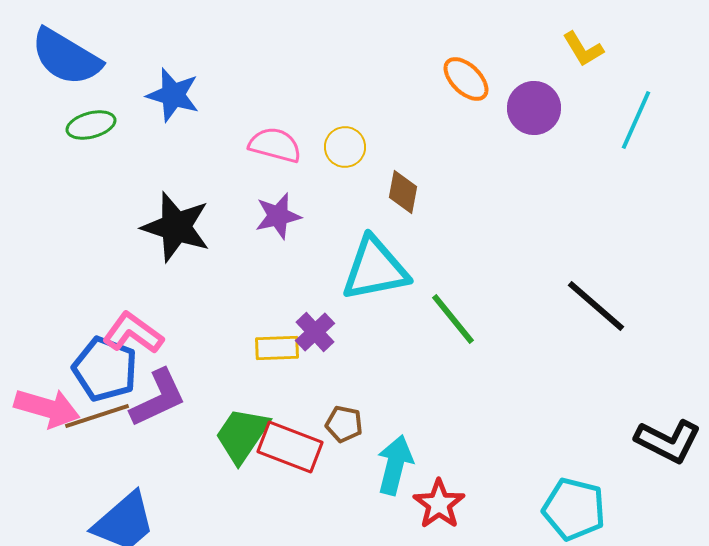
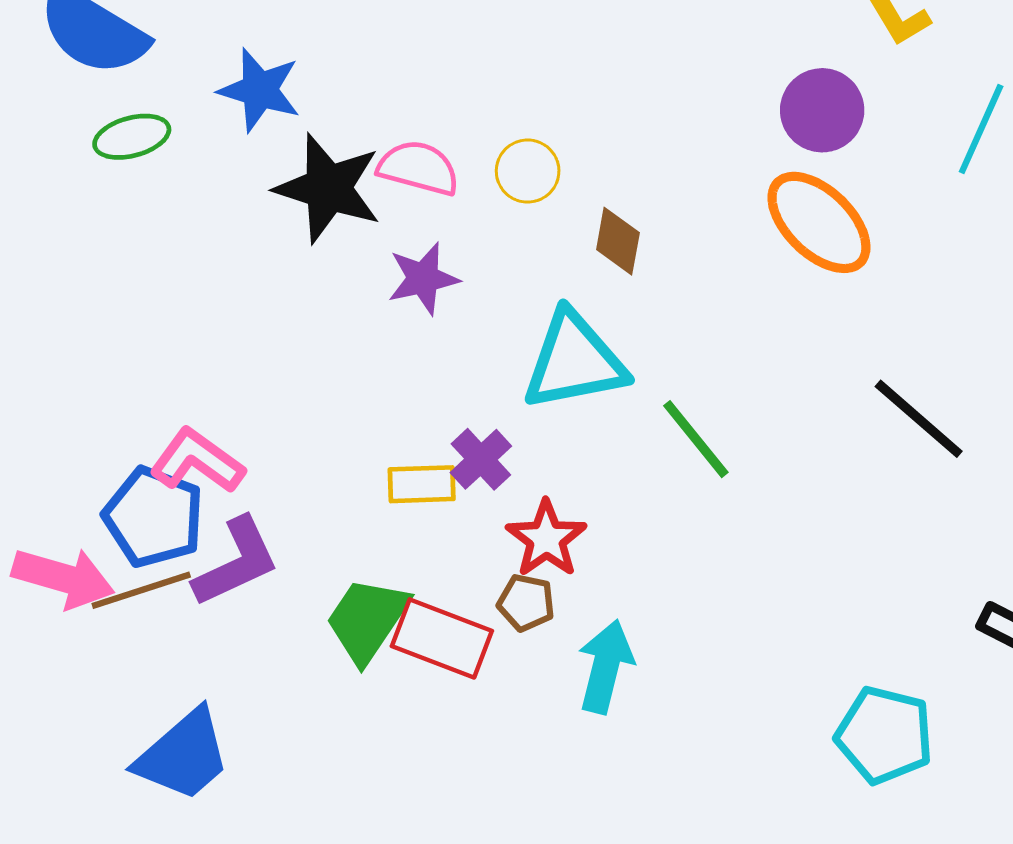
orange ellipse: (466, 79) -> (819, 222), moved, size x1.5
black star: (176, 227) -> (328, 188), moved
red star: (439, 504) -> (546, 539), moved

